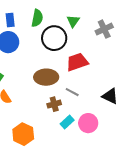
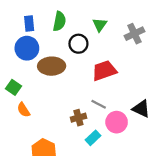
black circle: (54, 38) -> (78, 44), size x0.7
brown ellipse: (46, 77) -> (52, 66), moved
pink circle: (88, 123) -> (117, 122), moved

